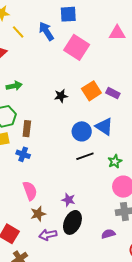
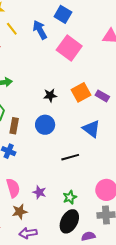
blue square: (68, 14) -> (63, 14), turned 30
blue circle: (82, 131) -> (45, 125), moved
green star: (115, 161) -> (70, 197), moved
purple star: (68, 200) -> (39, 192), moved
black ellipse: (72, 222) -> (69, 221), moved

